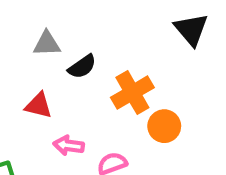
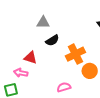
gray triangle: (47, 44) -> (43, 22), moved
pink arrow: (69, 145) -> (21, 73), moved

